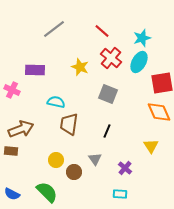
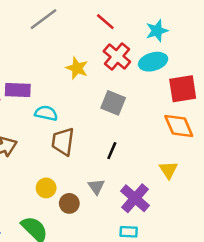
cyan ellipse: (139, 62) -> (153, 62), turned 45
purple rectangle: (35, 70) -> (18, 90), moved
purple cross: (125, 168) -> (135, 198), size x1.6

